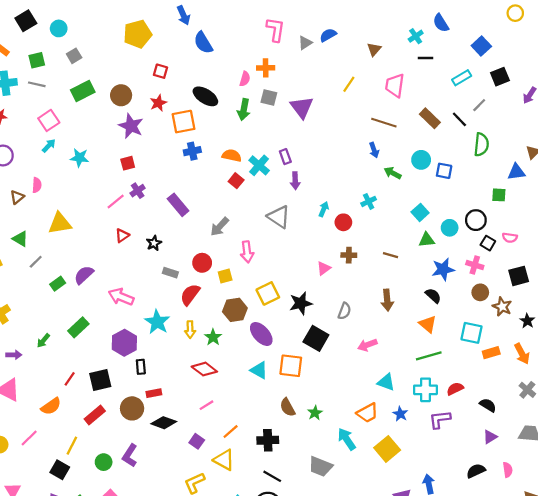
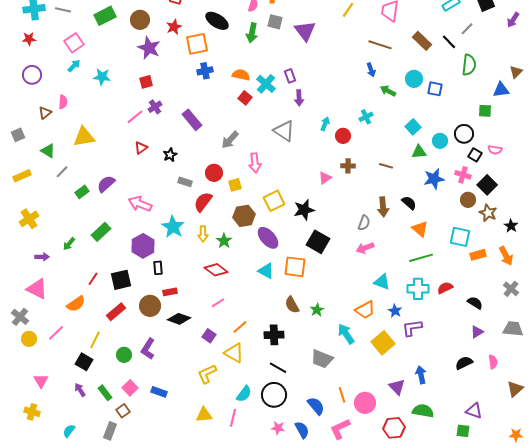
black square: (519, 276) -> (487, 185), moved, turned -30
black semicircle: (433, 296) -> (409, 203), moved
gray semicircle: (344, 311) -> (364, 223), moved
purple L-shape: (440, 419) -> (412, 328), moved

